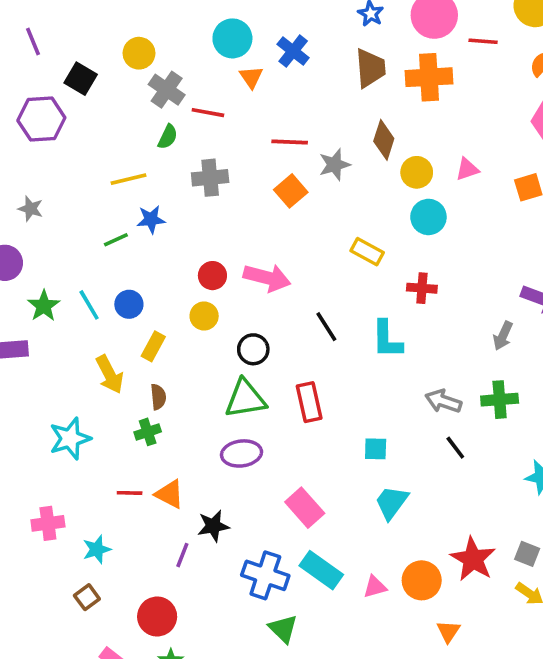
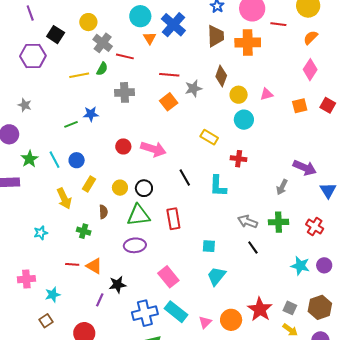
blue cross: (293, 51) -> (173, 25), size x1.4
yellow line: (129, 179) -> (79, 75), moved
yellow circle: (204, 316) -> (120, 188), moved
brown semicircle: (158, 397) -> (103, 212), moved
green cross: (148, 432) -> (84, 231), turned 32
cyan star: (70, 439) -> (41, 233), size x0.6
blue cross: (265, 575) -> (145, 313), turned -35
pink triangle: (375, 587) -> (205, 322), turned -32

